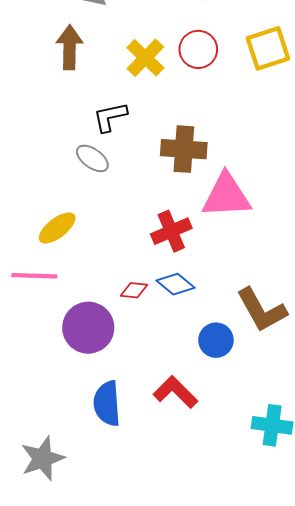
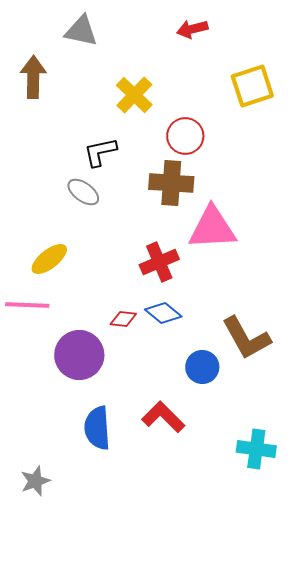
brown arrow: (70, 47) -> (33, 77), moved
red circle: (198, 49) -> (185, 136), moved
gray star: (43, 459) -> (35, 481), size x0.7

